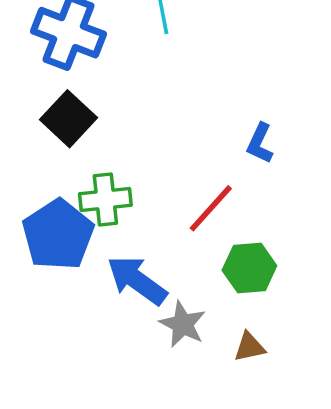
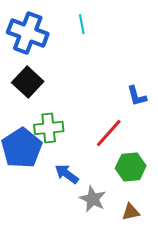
blue L-shape: (260, 143) -> (137, 96), turned -40
blue arrow: (137, 280) -> (67, 174), size x0.7

